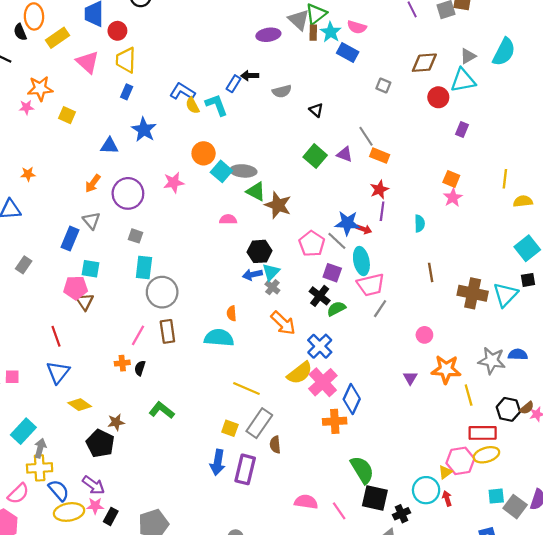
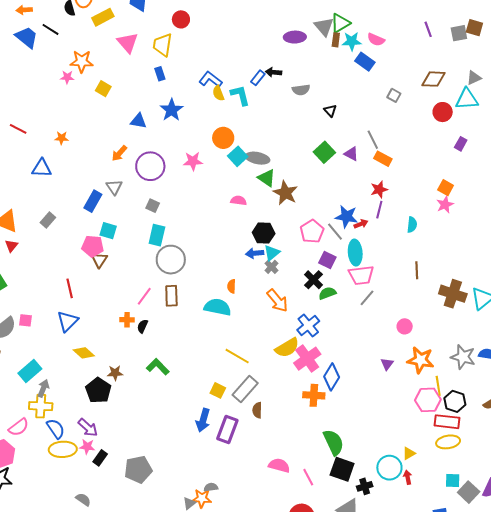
red circle: (117, 31) -> (181, 19), moved
cyan star: (331, 32) -> (352, 41), turned 30
blue rectangle: (127, 92) -> (160, 74), turned -48
red arrow: (364, 229) -> (361, 224), turned -48
black hexagon: (508, 409) -> (455, 401), moved
pink hexagon: (460, 461) -> (428, 400), moved

